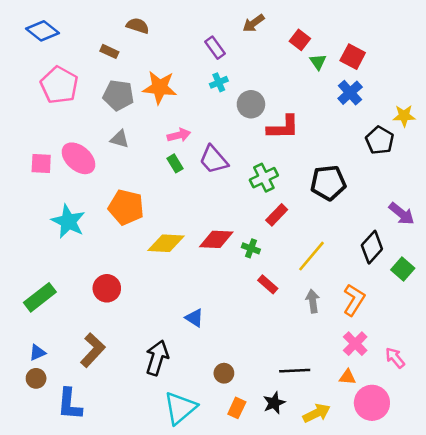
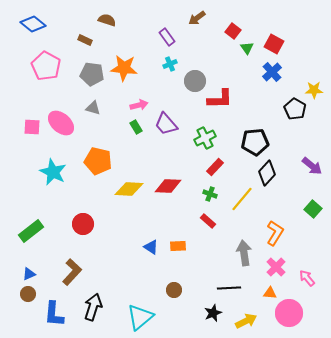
black diamond: (372, 247) -> (267, 173), moved
green cross: (251, 248) -> (210, 194), moved
gray arrow: (313, 301) -> (244, 253), moved, size x1.4
black arrow: (157, 358) -> (93, 307), moved
orange rectangle: (237, 408) -> (178, 246), moved, turned 63

